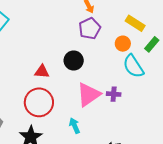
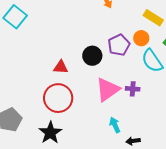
purple pentagon: (90, 28) -> (119, 45), moved
cyan arrow: (75, 126) -> (115, 125), moved

